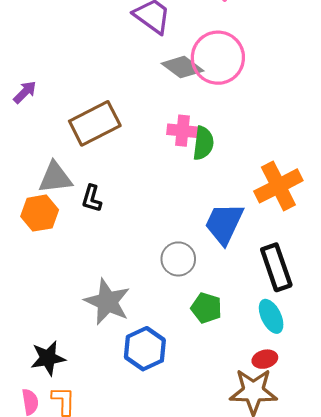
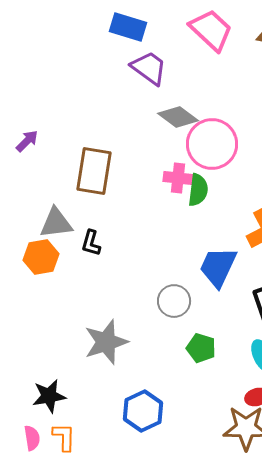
pink circle: (218, 58) -> (212, 144), moved
brown rectangle: (95, 123) -> (94, 171), turned -54
gray star: (107, 302) -> (106, 342), turned 30
blue hexagon: (145, 349) -> (143, 411), moved

